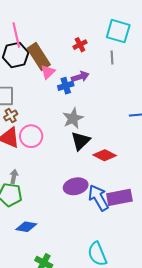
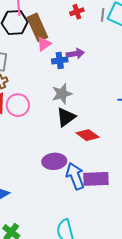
red cross: (80, 45) -> (77, 12), moved
gray line: (112, 58) -> (103, 15), moved

